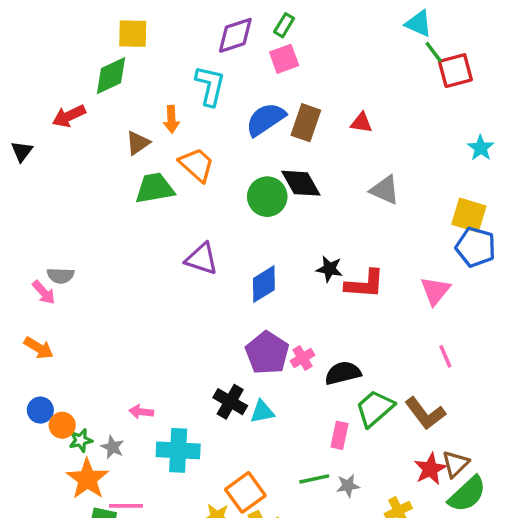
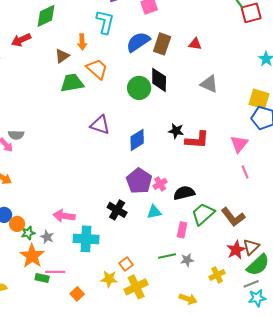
black diamond: (301, 183) -> (159, 80), turned 30
pink line: (445, 356) -> (245, 172), moved
pink arrow: (141, 412) -> (64, 216), size x1.5
cyan triangle: (262, 412) -> (154, 212), moved
orange square: (245, 492) -> (126, 264), size x0.6

